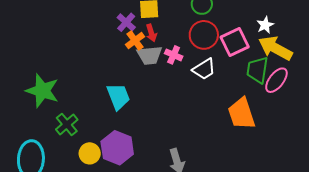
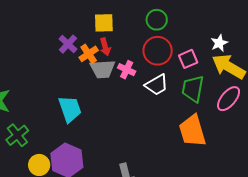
purple cross: (126, 22) -> (68, 44), moved
pink square: (235, 42) -> (188, 59), size x0.7
green trapezoid: (257, 70) -> (193, 89), moved

